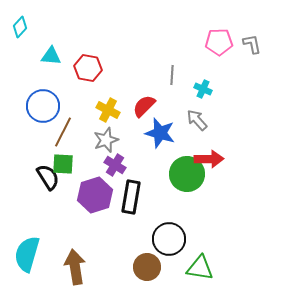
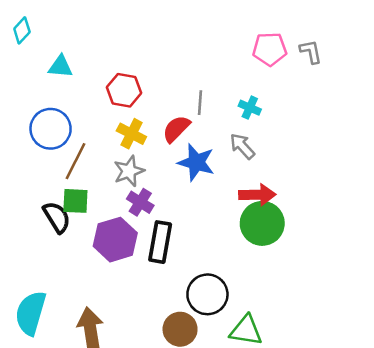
red hexagon: (88, 68) -> (124, 90), moved
gray line: (172, 75) -> (200, 103), moved
green circle: (187, 174) -> (262, 223), moved

